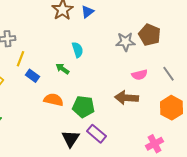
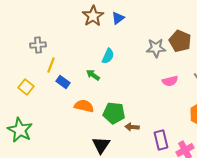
cyan semicircle: (78, 50) -> (108, 56), turned 42
brown arrow: (127, 98) -> (132, 127), moved, size x0.6
purple rectangle: (97, 134) -> (161, 140), moved, turned 36

